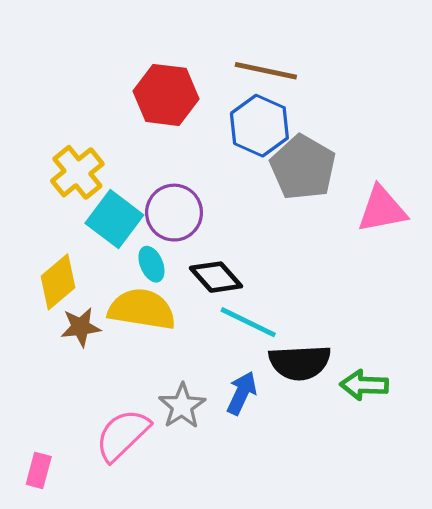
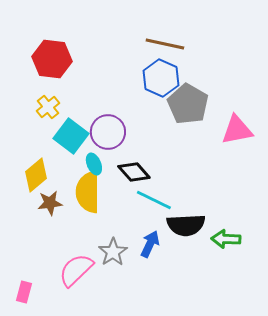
red hexagon: (166, 95) -> (52, 59), moved
yellow cross: (77, 172) -> (48, 107), size x0.7
yellow semicircle: (142, 309) -> (88, 192), turned -99

